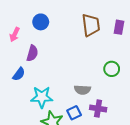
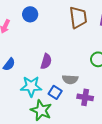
purple semicircle: (32, 53) -> (46, 61), moved
blue square: (74, 113) -> (55, 92), moved, turned -32

